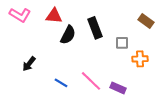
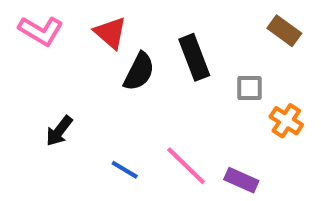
red triangle: (54, 16) -> (110, 33), turned 36
brown rectangle: (146, 21) -> (284, 31), moved
orange cross: (140, 59) -> (286, 121), turned 35

